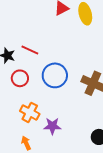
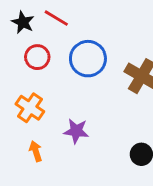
orange cross: (30, 112) -> (30, 108), moved

